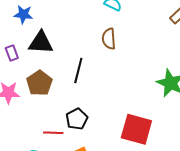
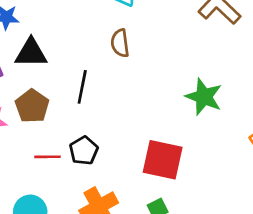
red line: (53, 133) -> (47, 157), moved

